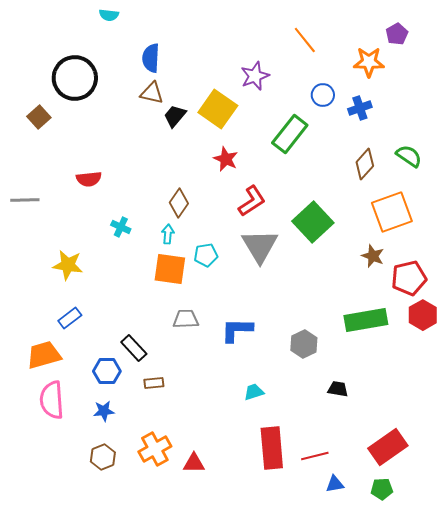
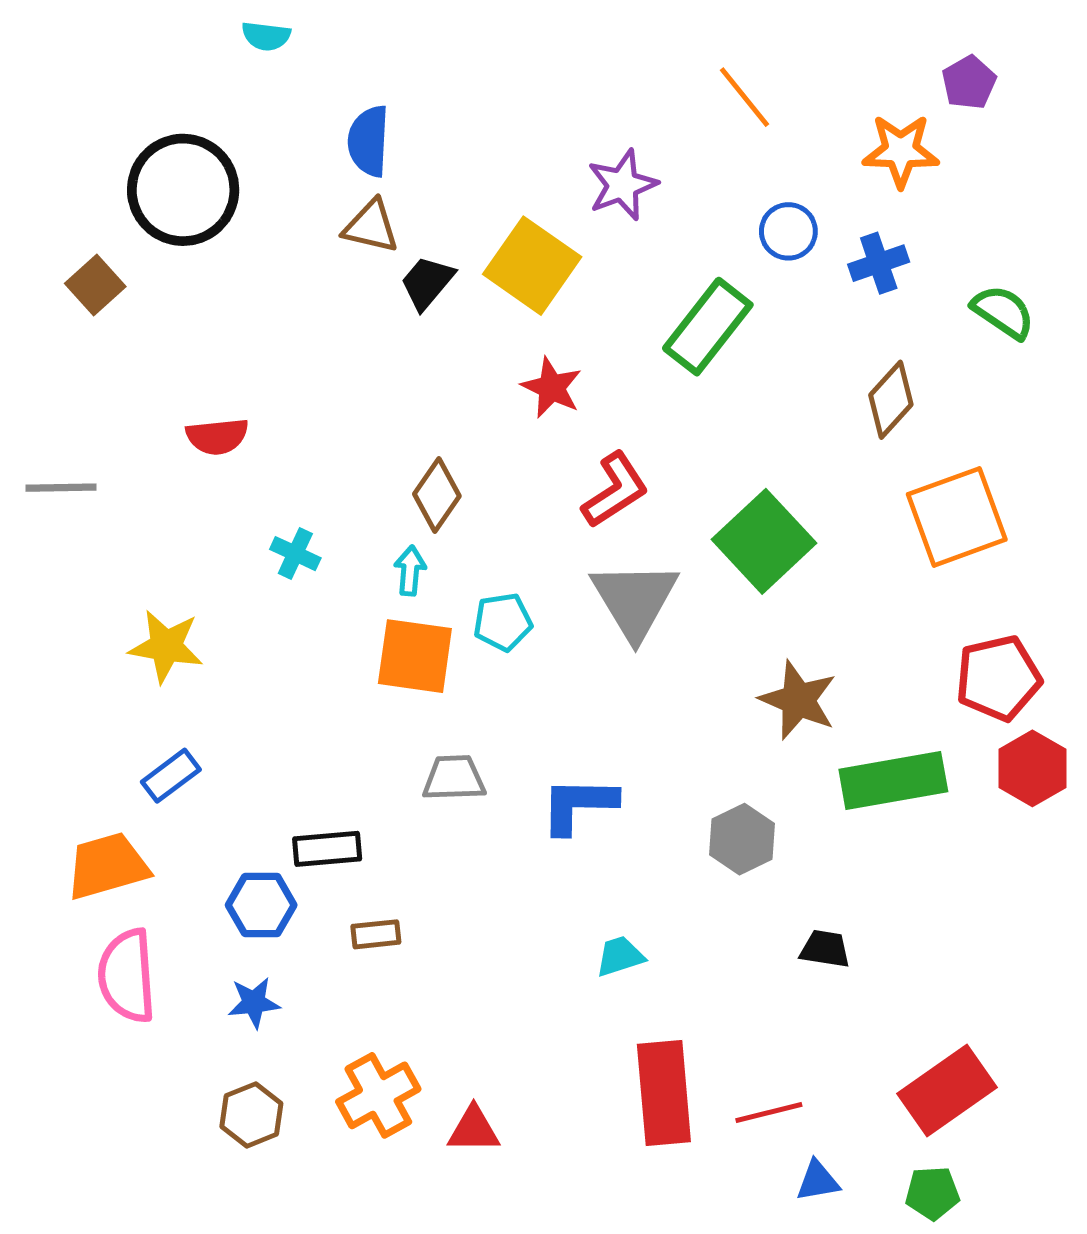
green semicircle: (409, 156) -> (1003, 312), moved
brown star: (373, 256) -> (798, 700), moved, size x1.4
black rectangle: (134, 348) -> (327, 849), turned -52

